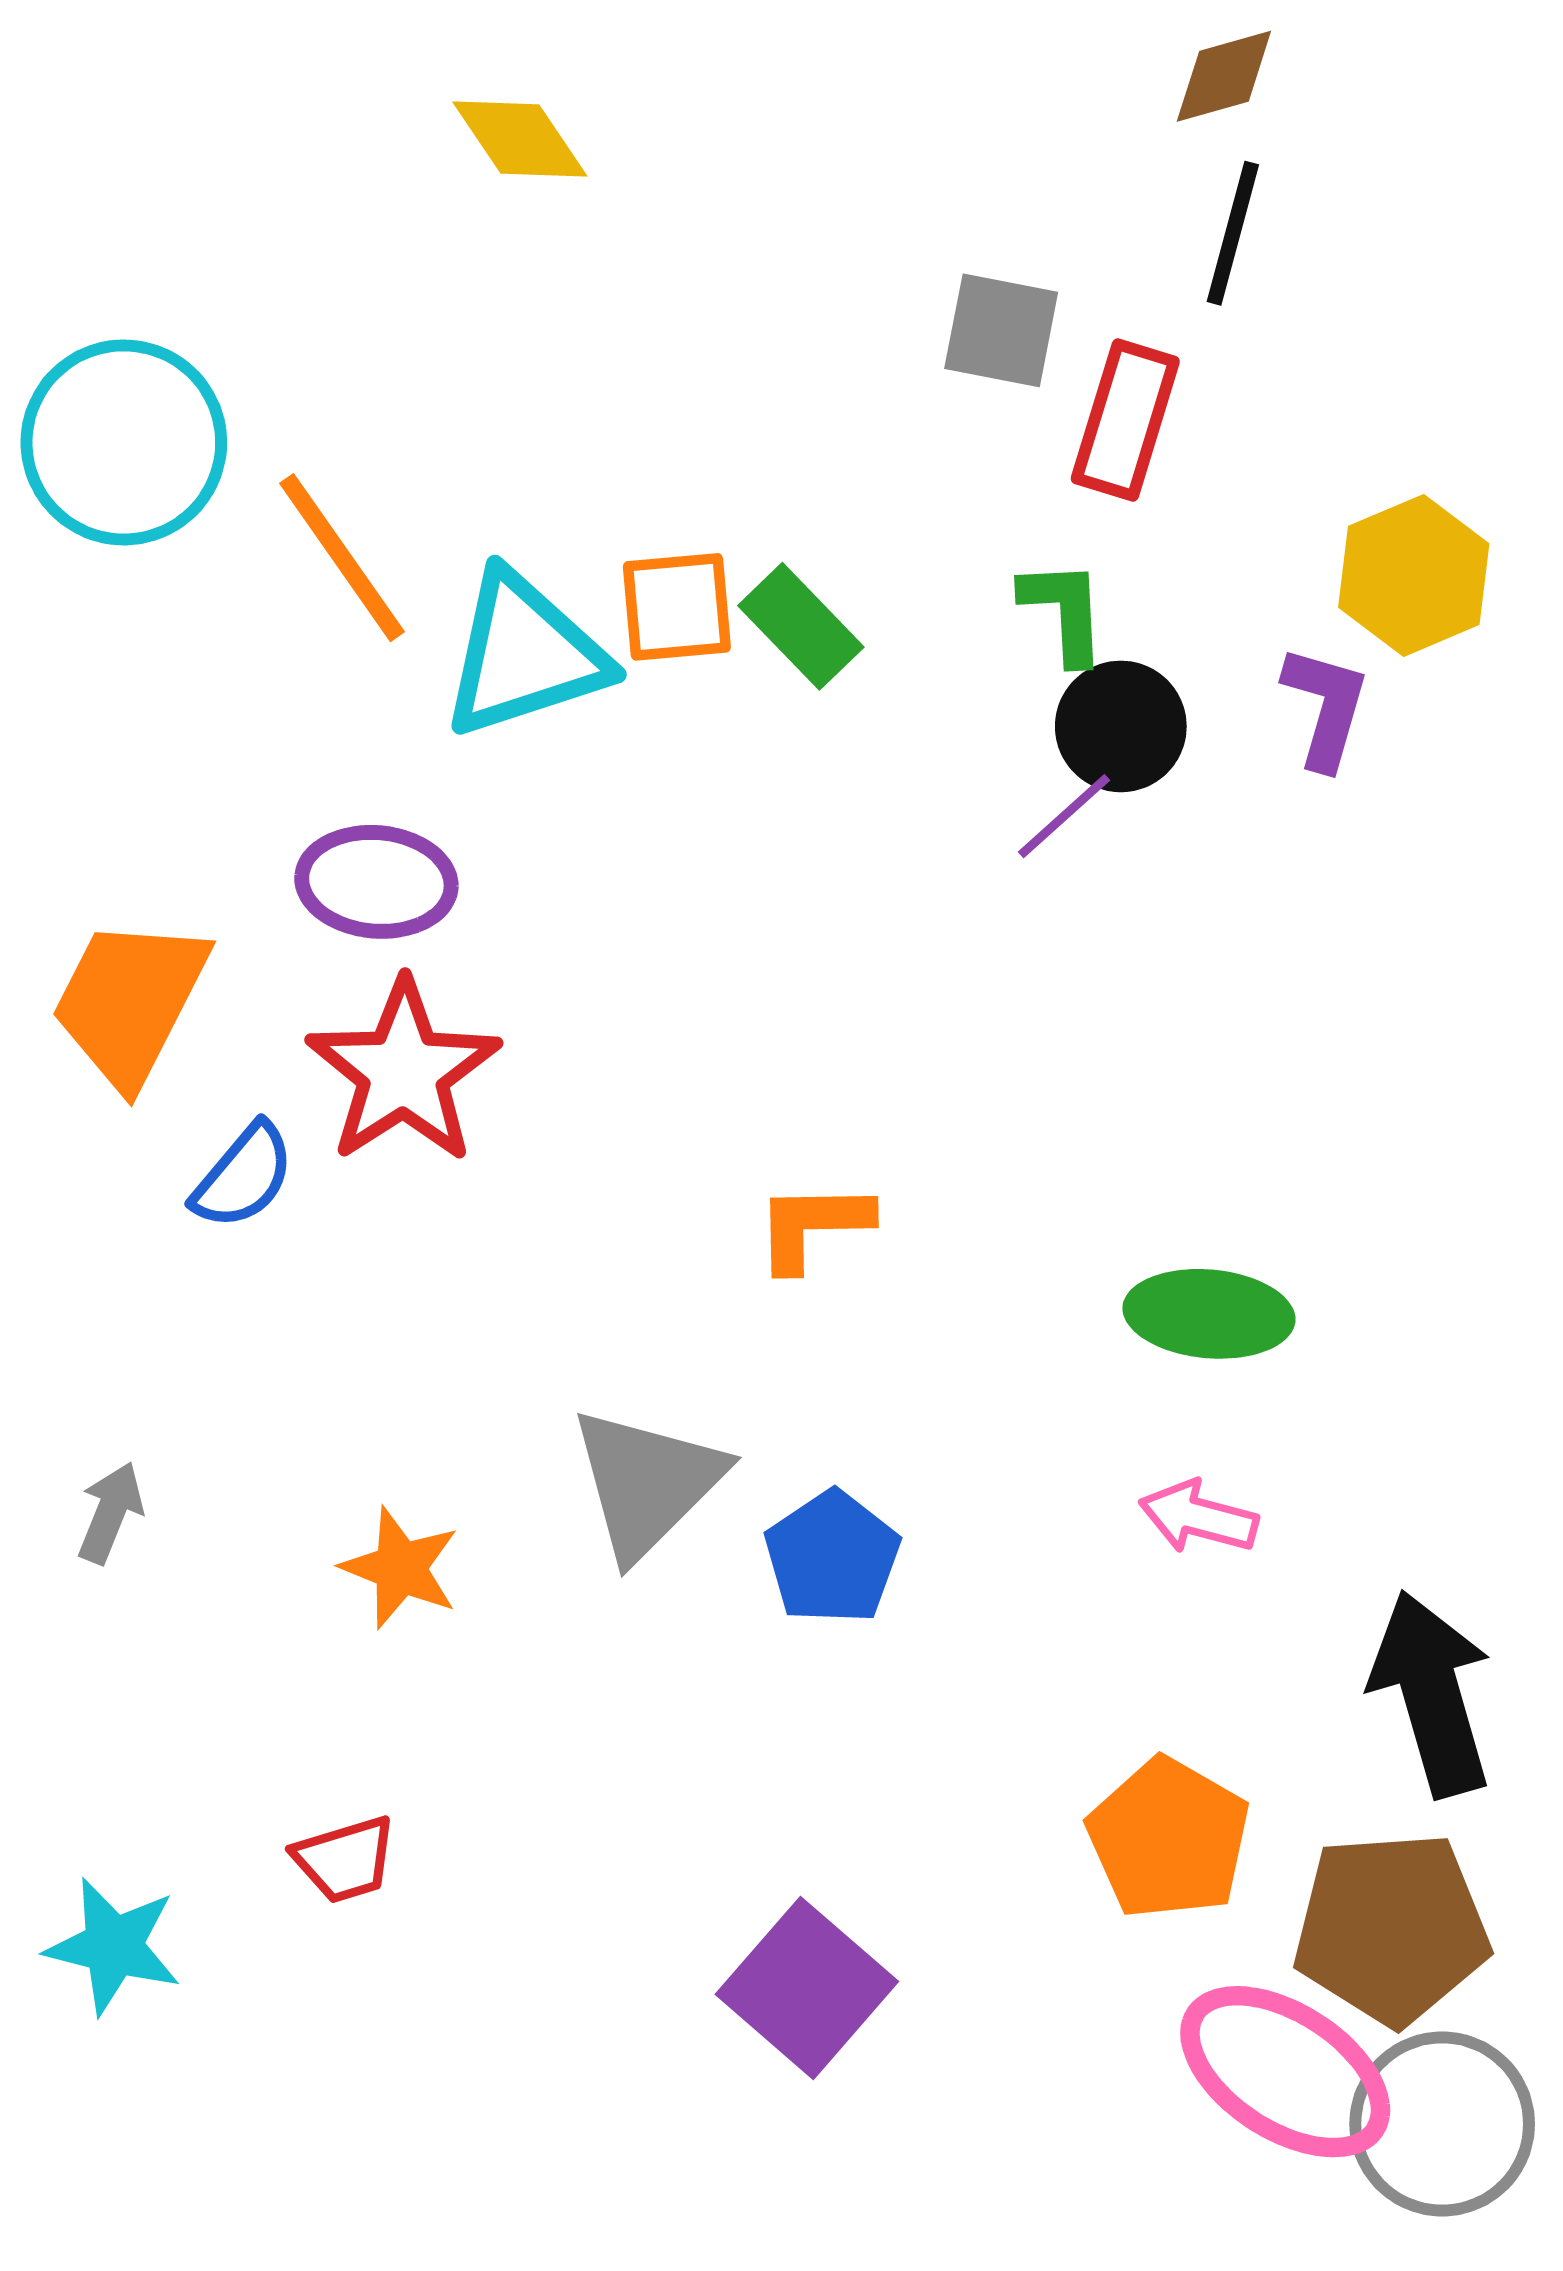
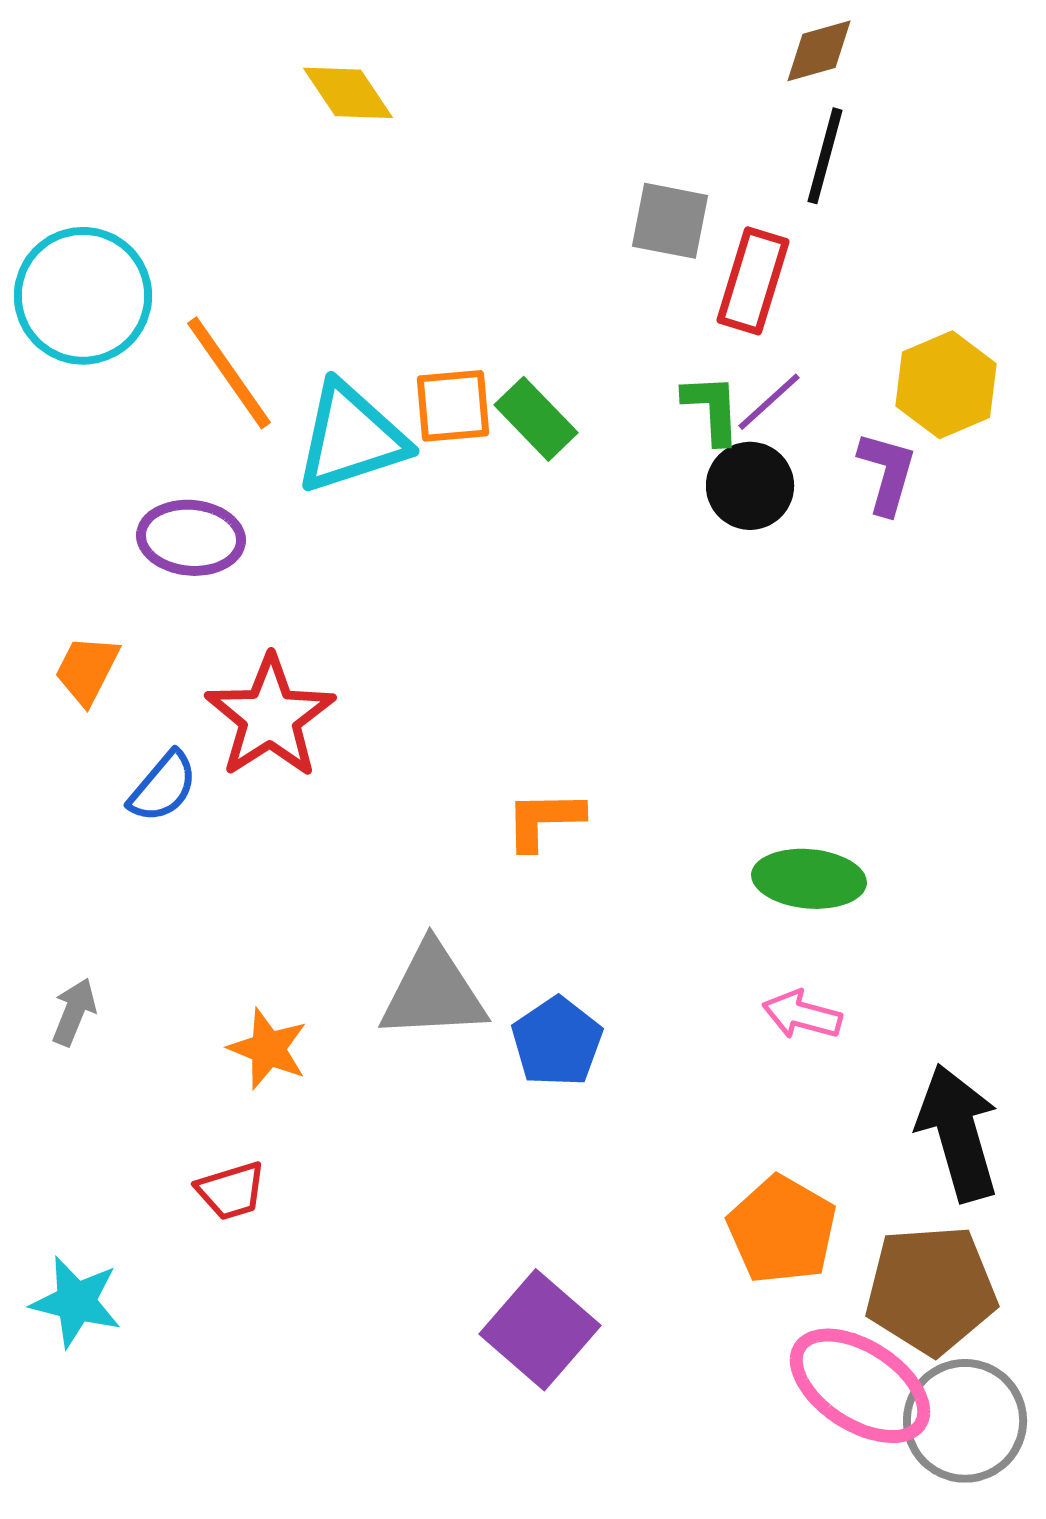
purple line: (1064, 816) -> (769, 402), moved
purple ellipse: (376, 882) -> (191, 538), moved
orange trapezoid: (130, 1001) -> (87, 670), size x0.6
gray triangle: (647, 1483) -> (433, 992), turned 42
red trapezoid: (345, 1859) -> (231, 1191), moved

